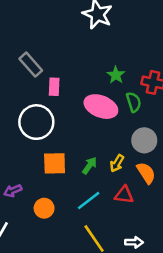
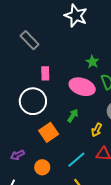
gray rectangle: (31, 65) -> (30, 40), moved
orange square: (55, 163) -> (49, 132), turned -30
green arrow: (89, 166) -> (73, 116), moved

